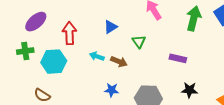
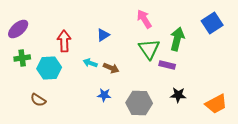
green arrow: (194, 18) -> (177, 39), moved
purple ellipse: (36, 22) -> (18, 29), moved
green triangle: (139, 42) -> (149, 49), moved, size x1.6

